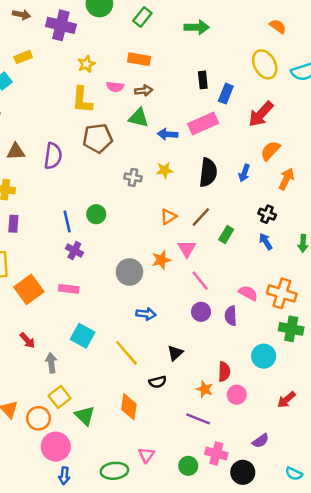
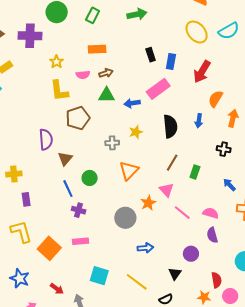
brown triangle: (16, 152) -> (65, 159), moved, turned -35
orange triangle: (168, 217) -> (129, 171), moved, size x1.5
blue arrow: (266, 241) -> (229, 185), moved
pink semicircle: (248, 293) -> (211, 213), moved
purple circle: (201, 312) -> (191, 254), moved

